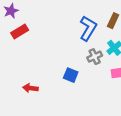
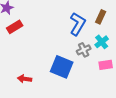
blue square: (71, 75) -> (62, 67), size x1.6

